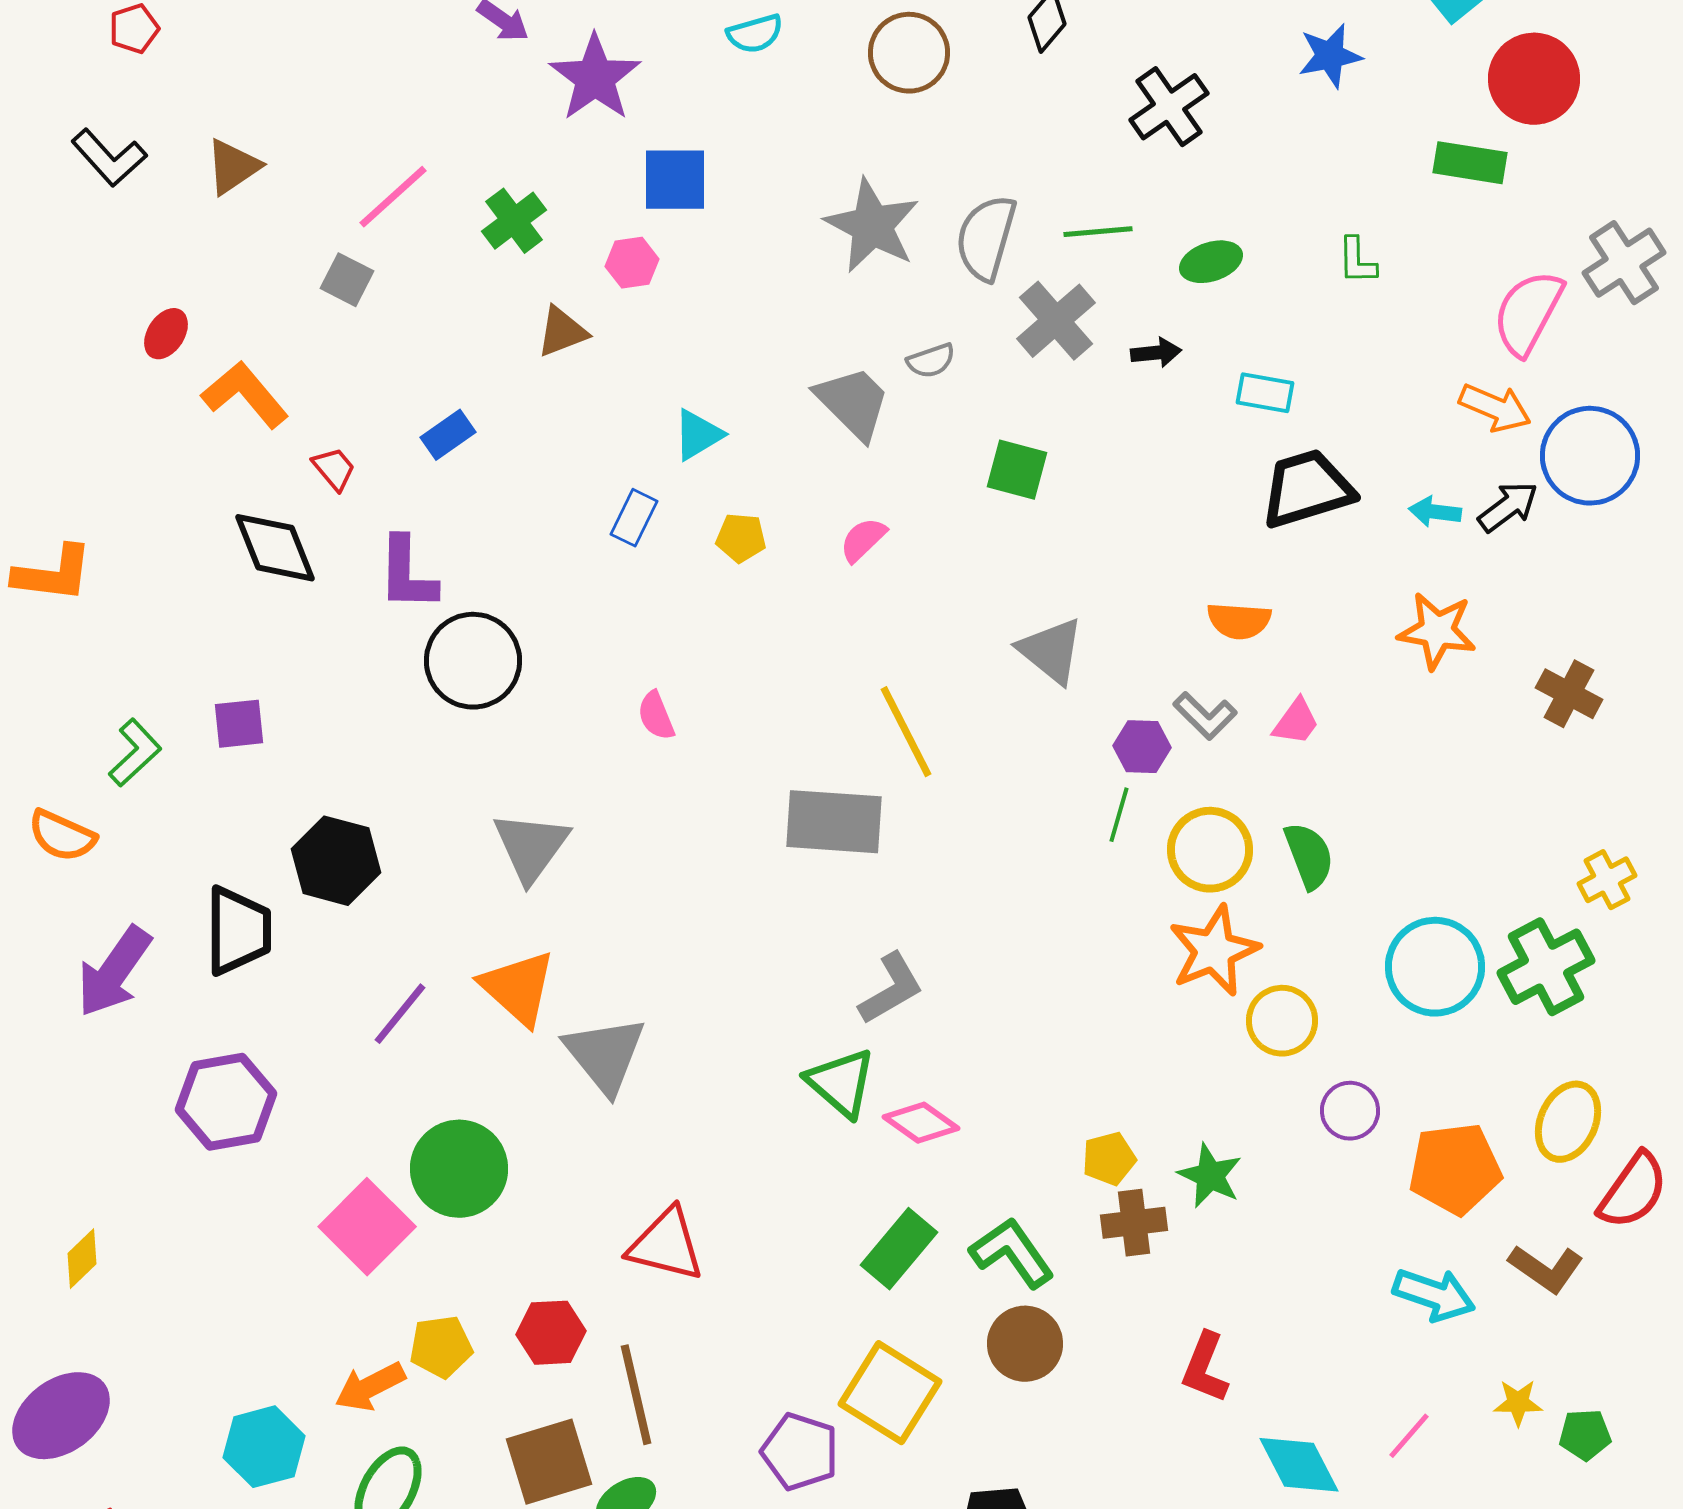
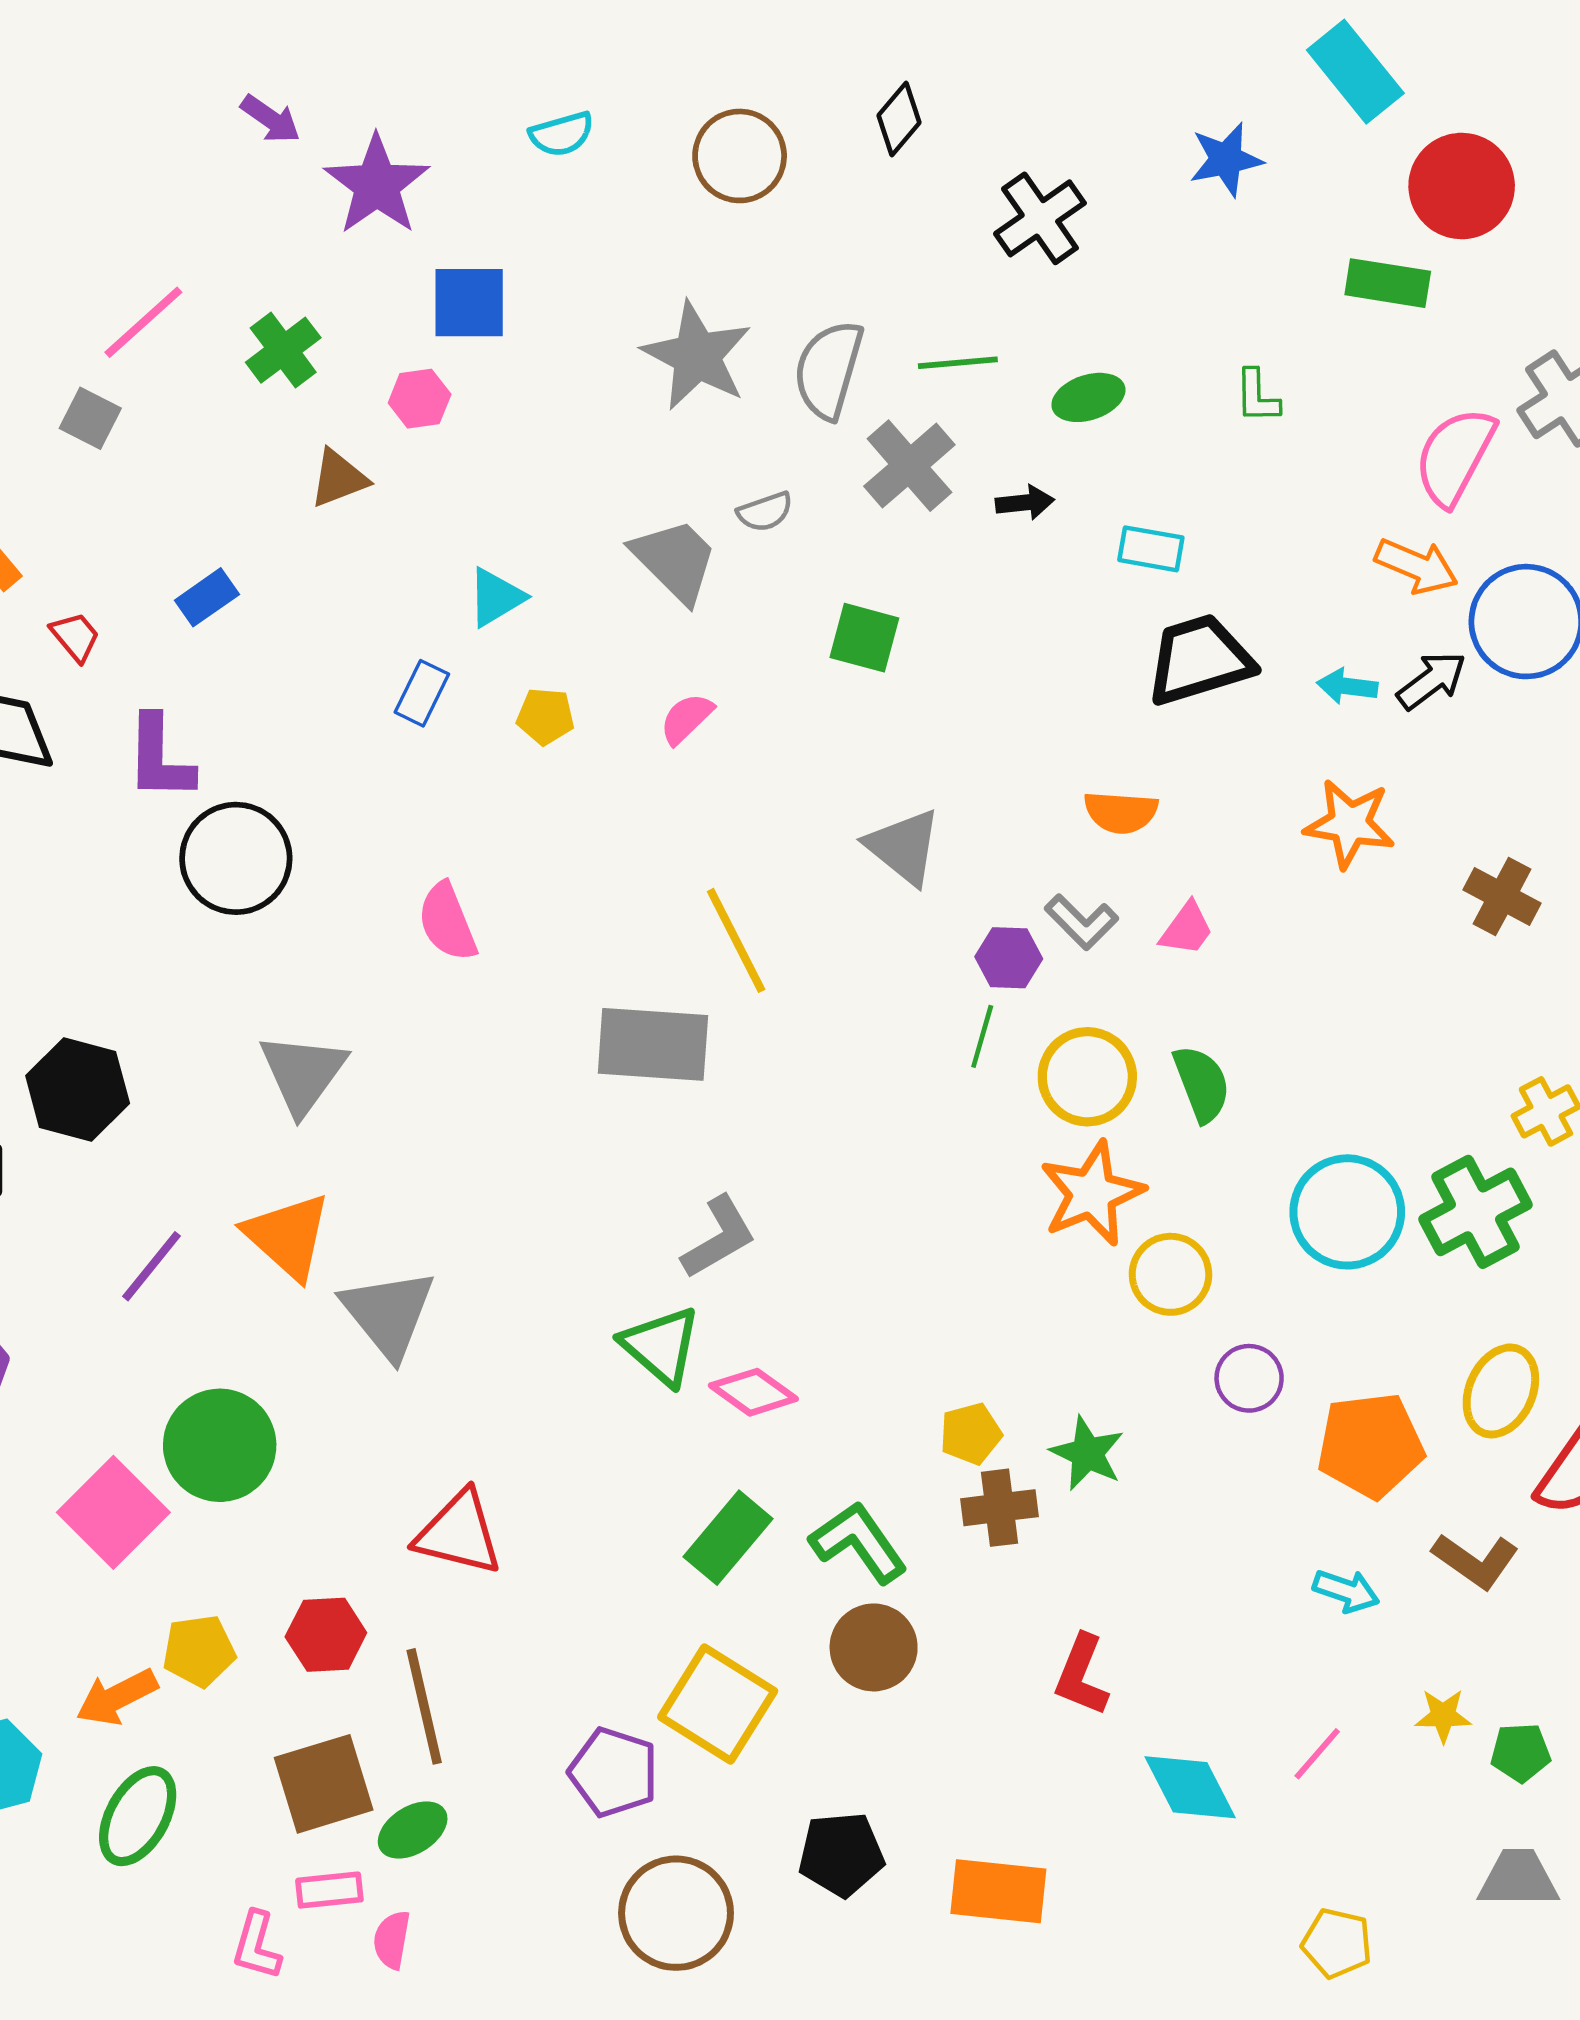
pink semicircle: (656, 716) -> (447, 922), size x1.4
cyan arrow: (1434, 1295) -> (1346, 1591), size x0.7

